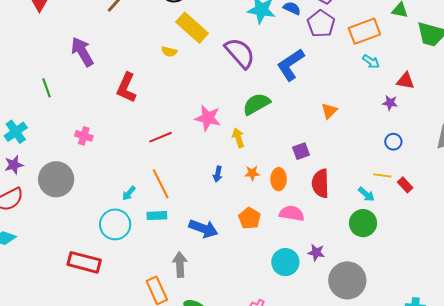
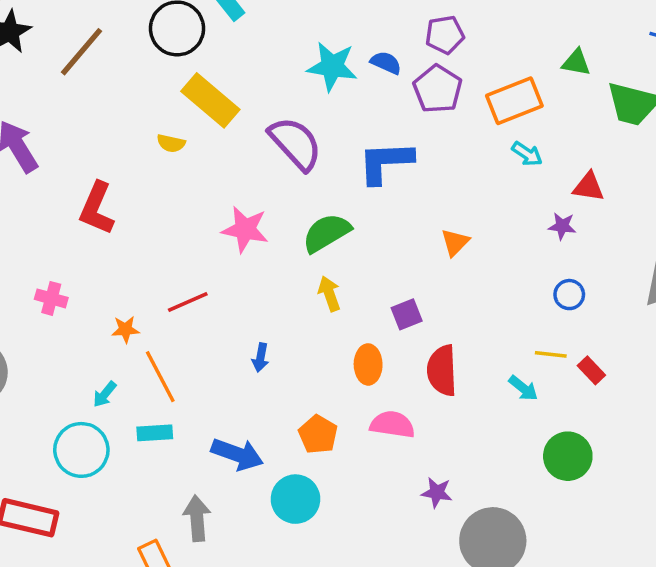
blue L-shape: (291, 65) -> (385, 162), turned 32
pink star: (208, 118) -> (245, 229), moved
pink cross: (84, 136) -> (51, 298), moved
red line: (160, 137) -> (188, 302), moved
yellow arrow: (238, 138) -> (329, 294), moved
orange star: (252, 173) -> (125, 329), moved
green circle: (363, 223) -> (568, 456), moved
cyan circle: (285, 262) -> (295, 499), moved

